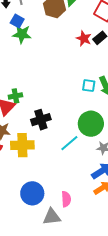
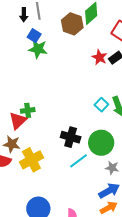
cyan square: (89, 86) -> (101, 105), turned 32
black cross: (41, 120) -> (71, 137), moved, turned 30
yellow cross: (22, 145) -> (31, 160), turned -30

